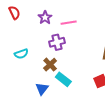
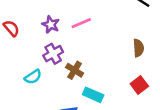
purple cross: (57, 42) -> (53, 54), moved
brown cross: (50, 65) -> (75, 70), moved

